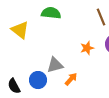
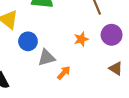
blue circle: (38, 80) -> (28, 41), moved

